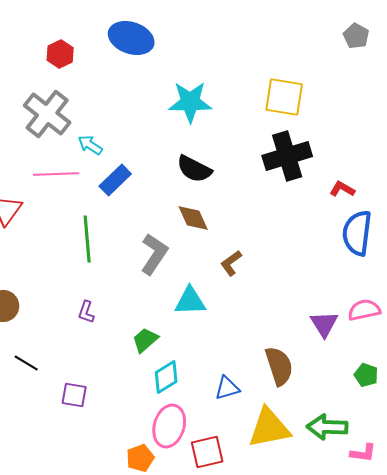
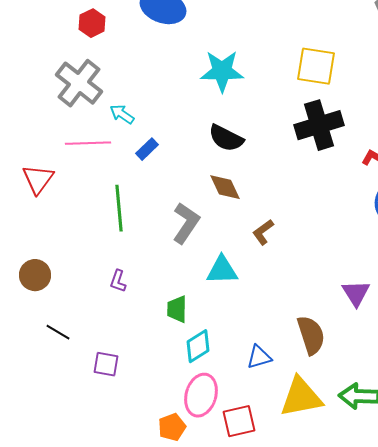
blue rectangle: (115, 180) -> (147, 149), size x0.7
green trapezoid: (145, 340) -> (177, 309), turned -48

